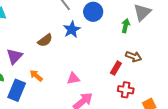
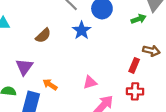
green arrow: (126, 26) -> (139, 19), turned 64
brown semicircle: (45, 40) -> (43, 35), moved
red cross: (126, 90) -> (135, 91), moved

